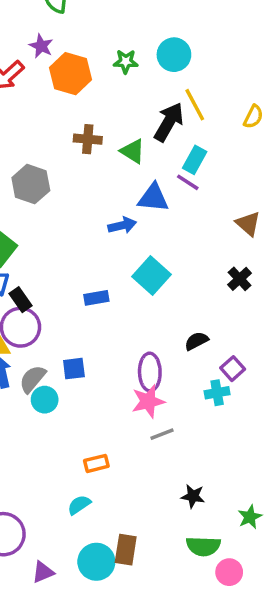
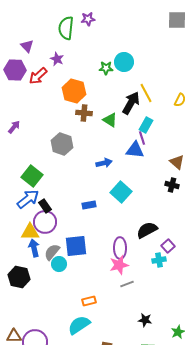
cyan circle: (174, 55) -> (124, 62), moved
orange hexagon: (70, 74) -> (74, 91), moved
purple line: (188, 182) -> (142, 138), turned 40
gray hexagon: (31, 184) -> (62, 144), moved
blue triangle: (153, 198) -> (135, 150), moved
black cross: (240, 279) -> (172, 185), moved, turned -32
black semicircle: (196, 341) -> (147, 230), size x1.5
blue square: (74, 369) -> (76, 246), size x1.6
cyan semicircle: (79, 505) -> (79, 325), size x1.6

